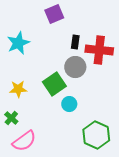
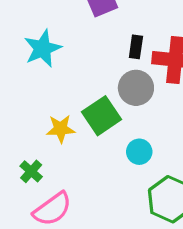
yellow star: (18, 89) -> (61, 129), moved
cyan circle: (69, 104) -> (139, 152), moved

